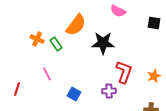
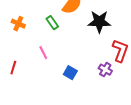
orange cross: (37, 39) -> (18, 24), moved
purple cross: (109, 91) -> (105, 70), turned 32

